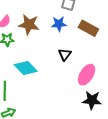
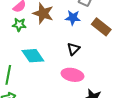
pink ellipse: (87, 75) -> (72, 75), moved, turned 60

